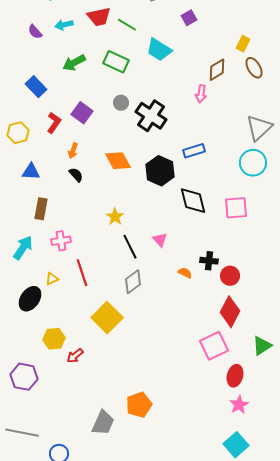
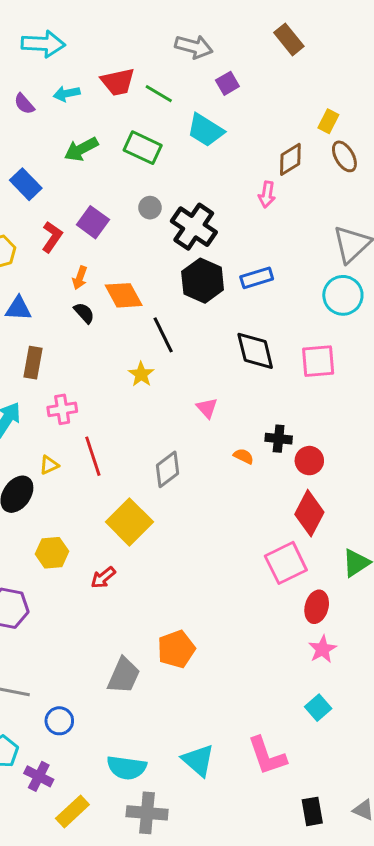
purple square: (189, 18) -> (227, 83), moved
orange diamond: (118, 161) -> (124, 295), moved
black hexagon: (160, 171) -> (203, 281), moved
black line: (130, 247) -> (163, 335), moved
red arrow: (75, 356) -> (103, 578), moved
cyan square: (236, 445) -> (318, 708), size x0.7

